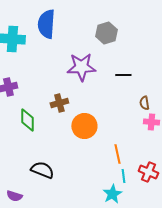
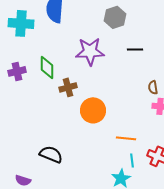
black line: (123, 75) -> (135, 49), moved
green diamond: (27, 120) -> (47, 67), moved
orange line: (117, 154) -> (126, 138), turned -72

